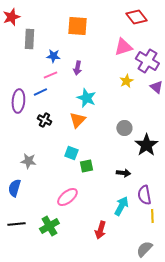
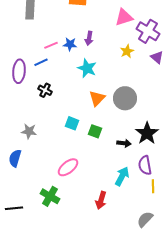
blue star: (53, 56) -> (70, 44), moved
purple arrow: (77, 68) -> (89, 38), moved
orange triangle: (77, 120) -> (97, 98), moved
gray circle: (124, 128) -> (125, 98), size x1.5
black star: (146, 145) -> (147, 133), moved
green square: (86, 166) -> (95, 131), moved, turned 32
black line: (16, 224) -> (14, 208), moved
green cross: (49, 226) -> (50, 196), turned -30

